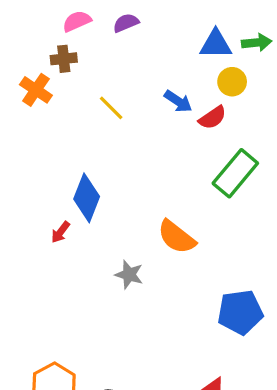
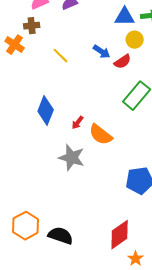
red arrow: (60, 232) -> (78, 123), moved
gray star: (129, 275) -> (72, 158), size x1.5

